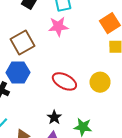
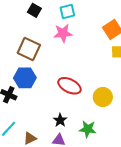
brown square: (22, 43) -> (29, 49), turned -35
yellow circle: (100, 82) -> (103, 97), moved

